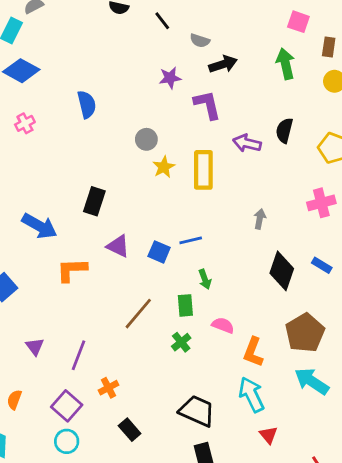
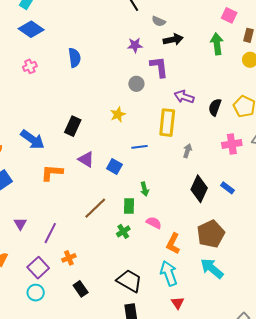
black semicircle: (284, 130) -> (215, 107), moved
gray circle: (146, 139) -> (136, 84), moved
yellow star: (164, 167) -> (118, 114), moved
yellow rectangle: (203, 170) -> (167, 123), moved
blue line: (191, 240) -> (139, 147), moved

